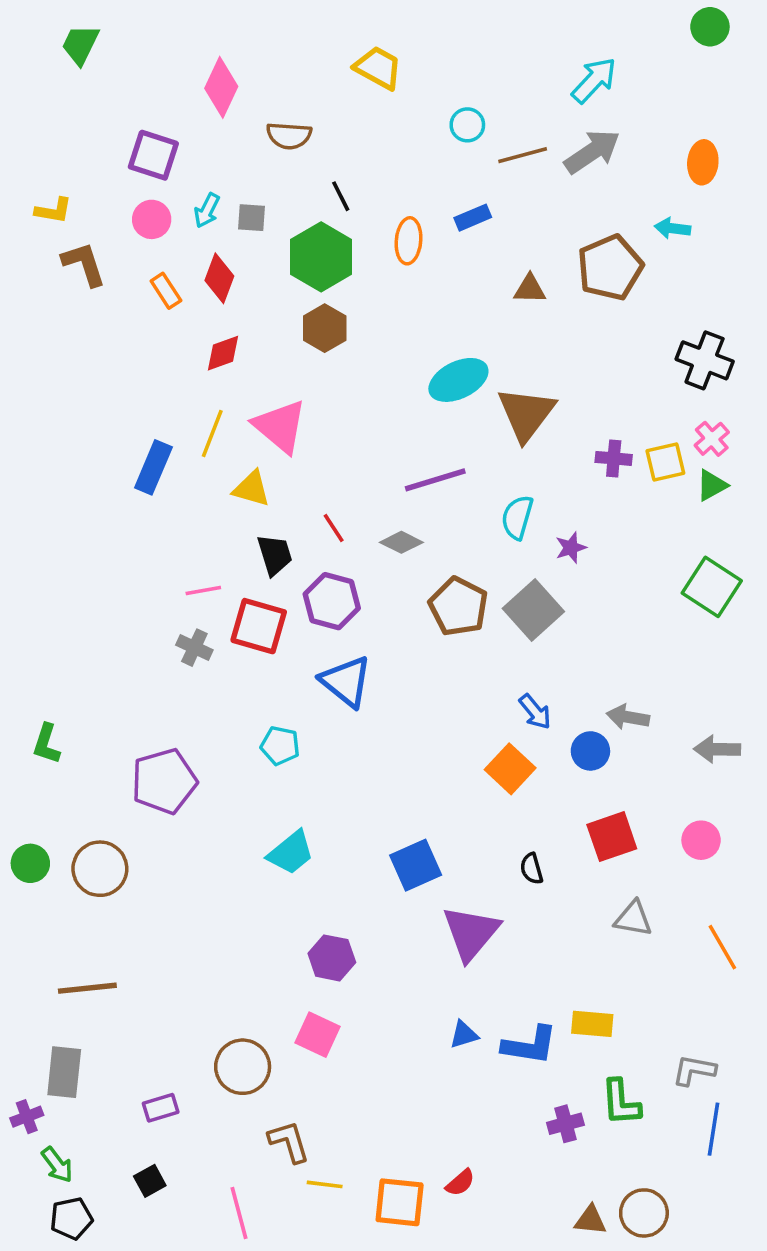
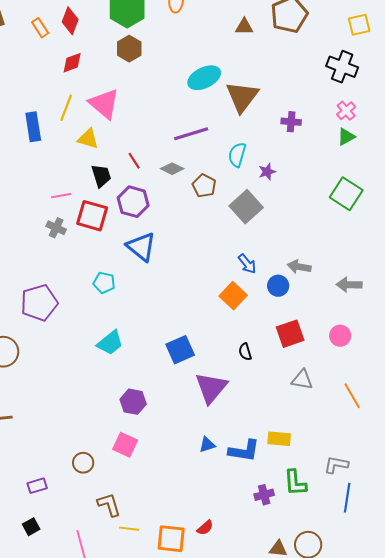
yellow square: (665, 462) -> (359, 25), moved
blue rectangle: (153, 467) -> (33, 127), turned -32
brown pentagon: (458, 606) -> (204, 186), moved, size x0.7
brown circle: (243, 1067) -> (83, 463), size x0.7

